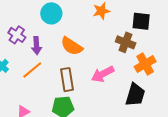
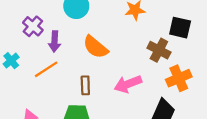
brown rectangle: (67, 80) -> (85, 85), size x0.7

